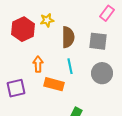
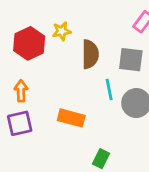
orange arrow: (38, 64) -> (21, 91), moved
cyan line: (70, 66) -> (109, 89), moved

